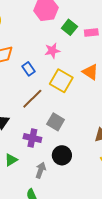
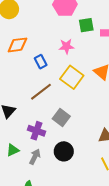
green square: (69, 27) -> (86, 25), turned 35
gray arrow: (41, 170) -> (35, 157), moved

